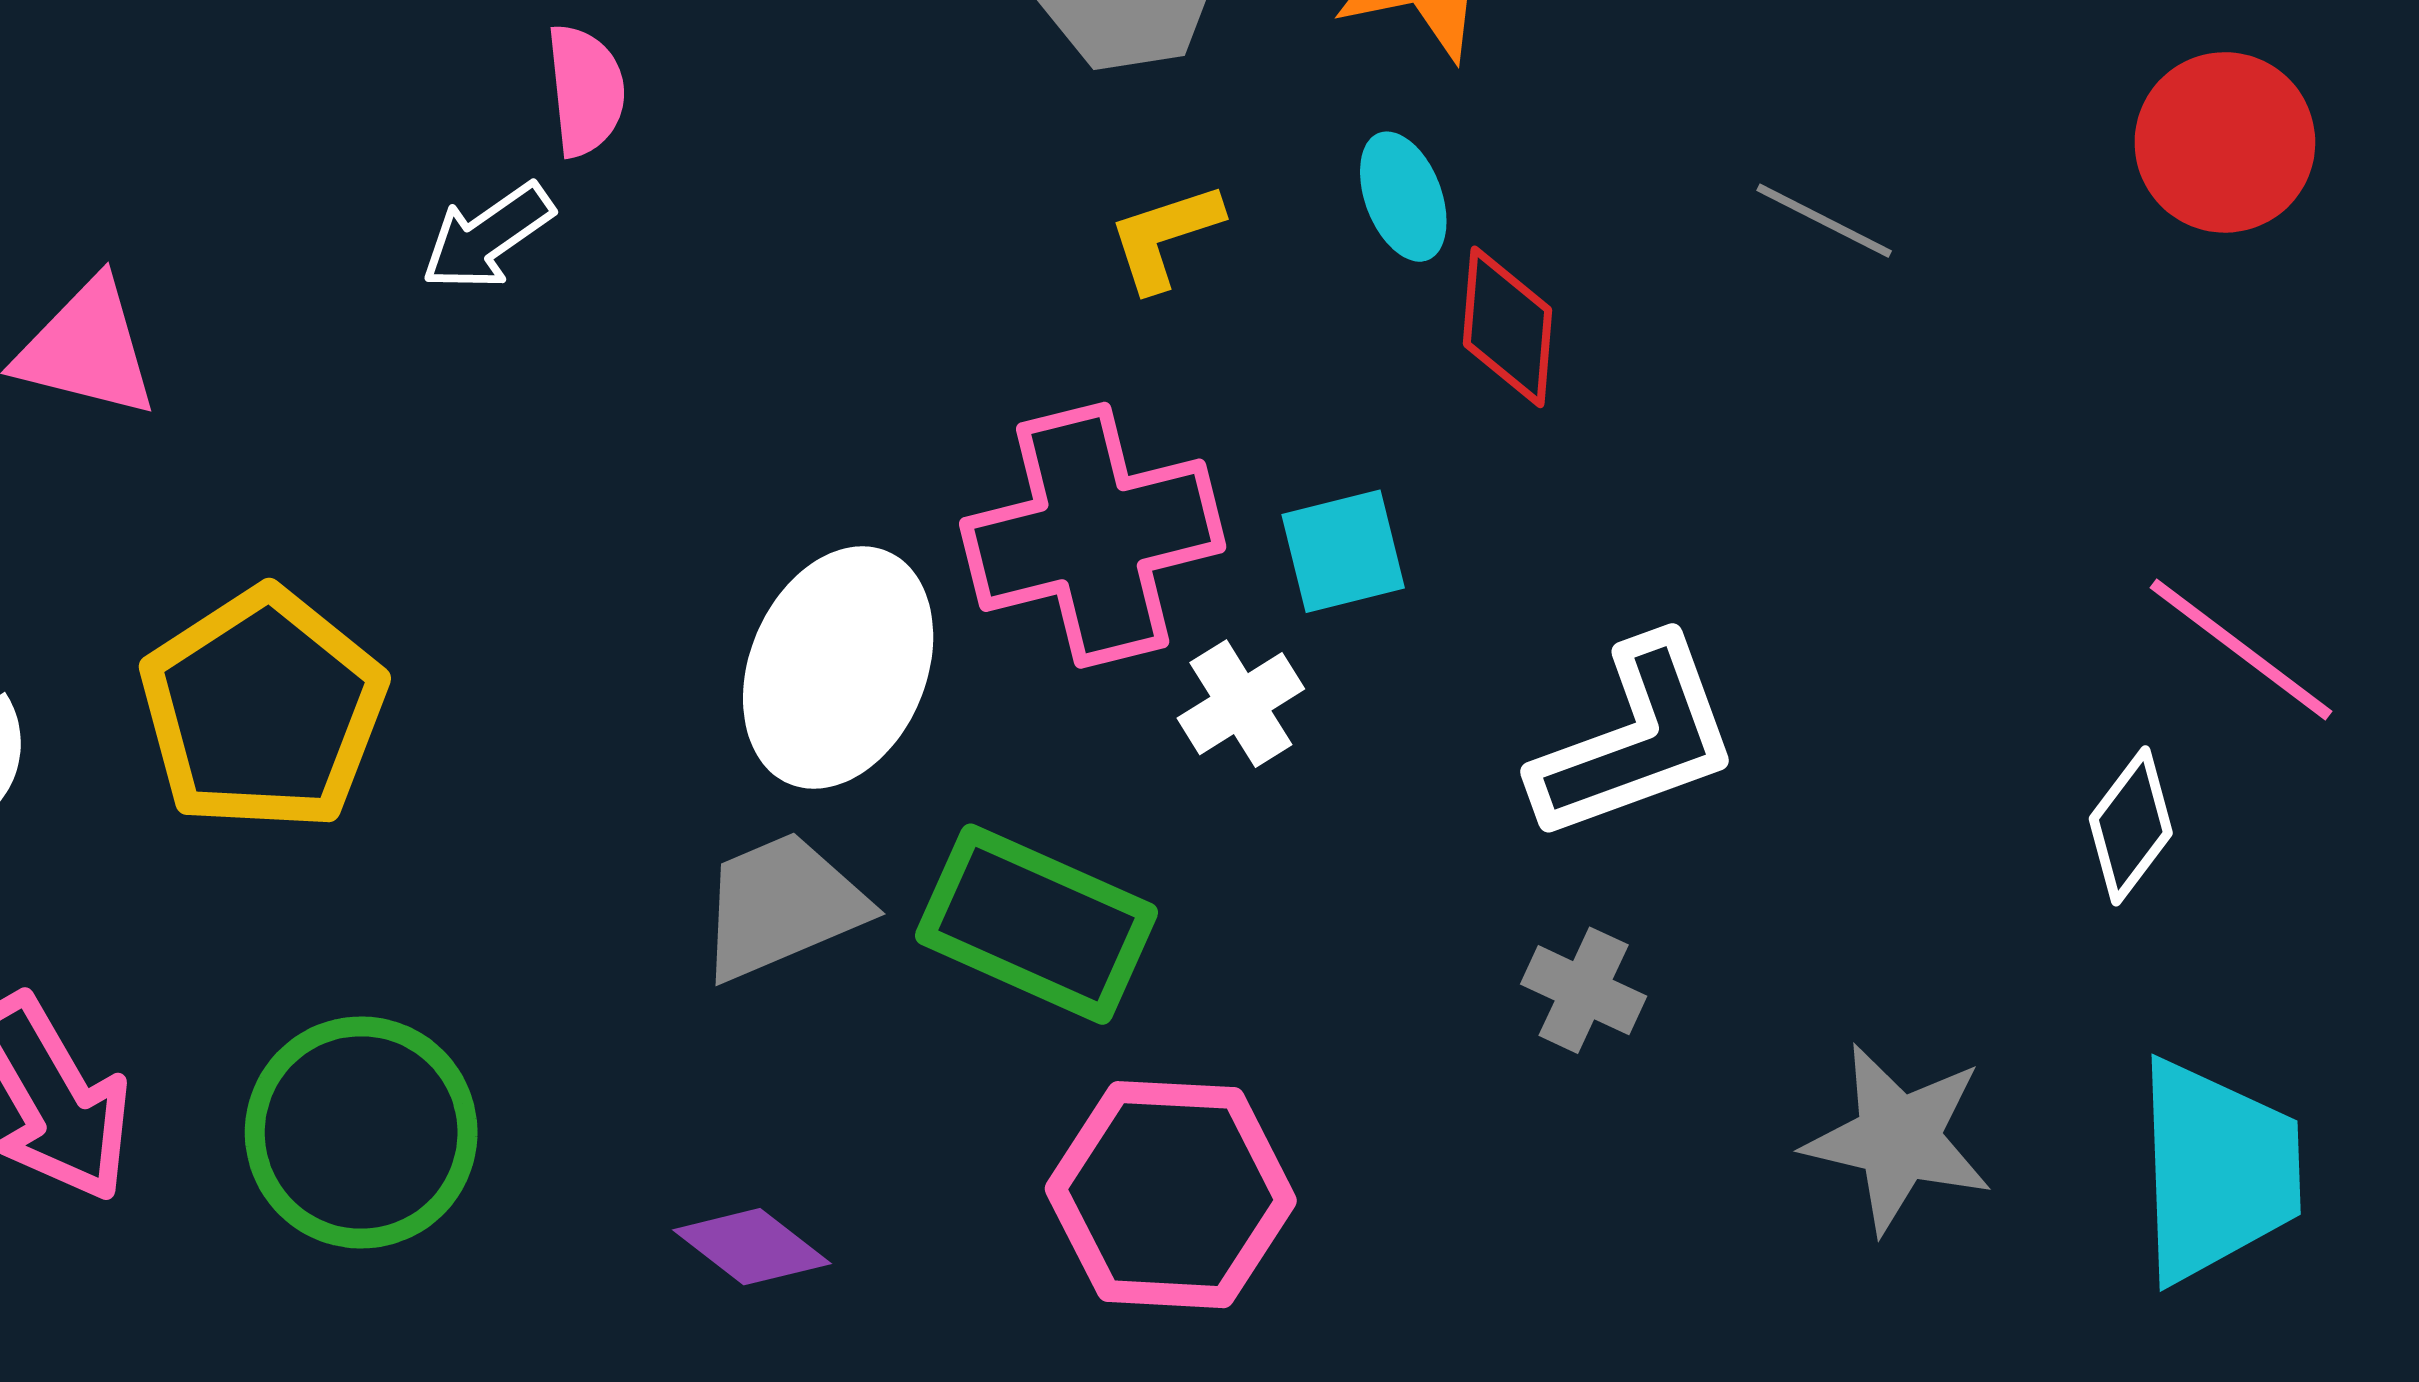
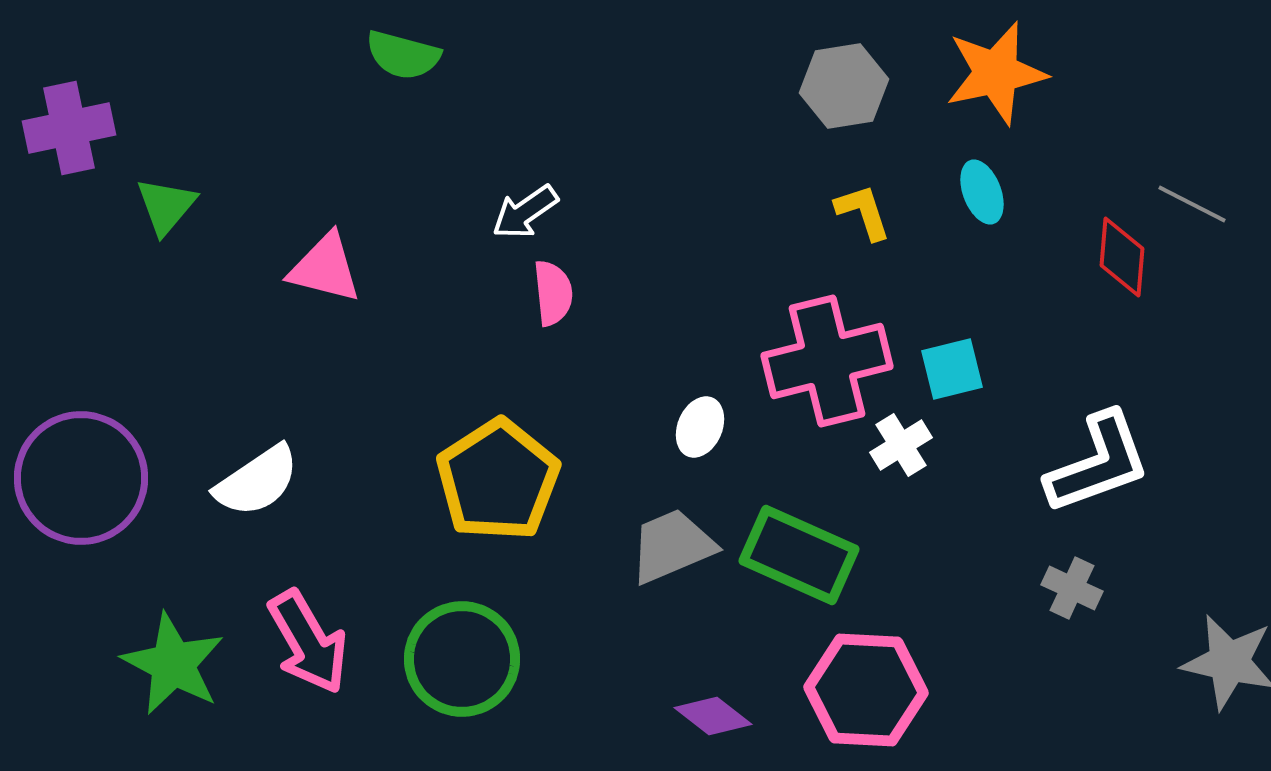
pink semicircle: (586, 90) -> (553, 293), moved
yellow L-shape: (1165, 237) -> (863, 212), turned 90
red diamond: (1507, 327) -> (1122, 257), moved
white ellipse: (838, 668) -> (700, 427), size x0.5
yellow pentagon: (263, 710) -> (498, 480), moved
purple diamond: (752, 1247) -> (713, 716), moved

